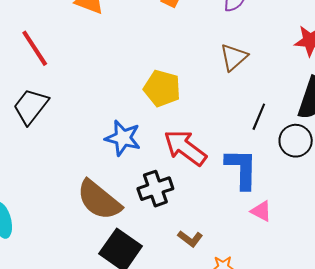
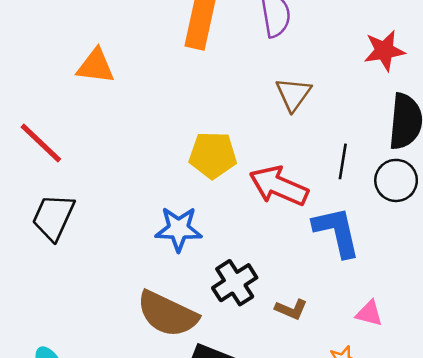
red arrow: (185, 148) -> (279, 186), moved
pink triangle: (261, 211) -> (369, 313), moved
brown L-shape: (190, 239) -> (291, 309), moved

